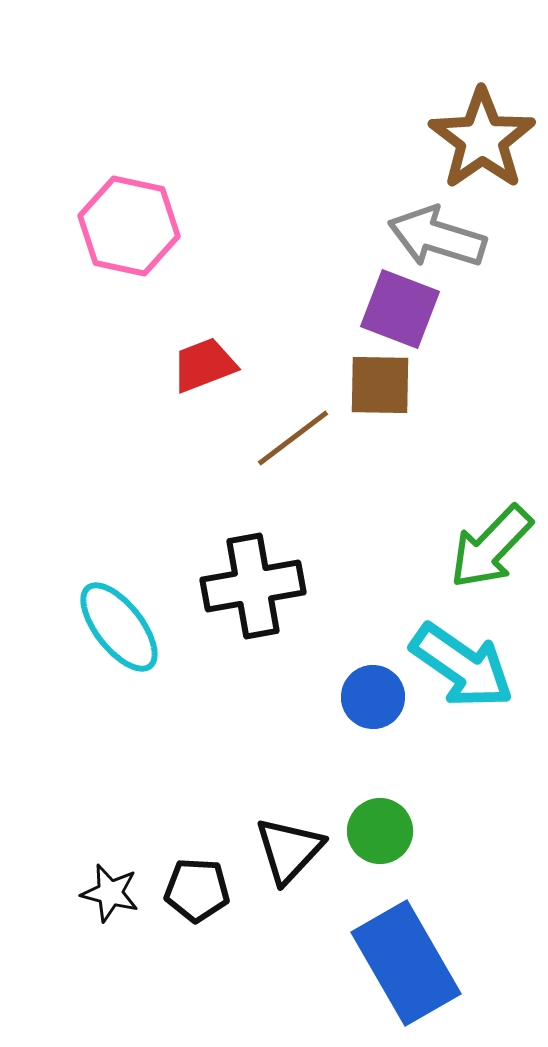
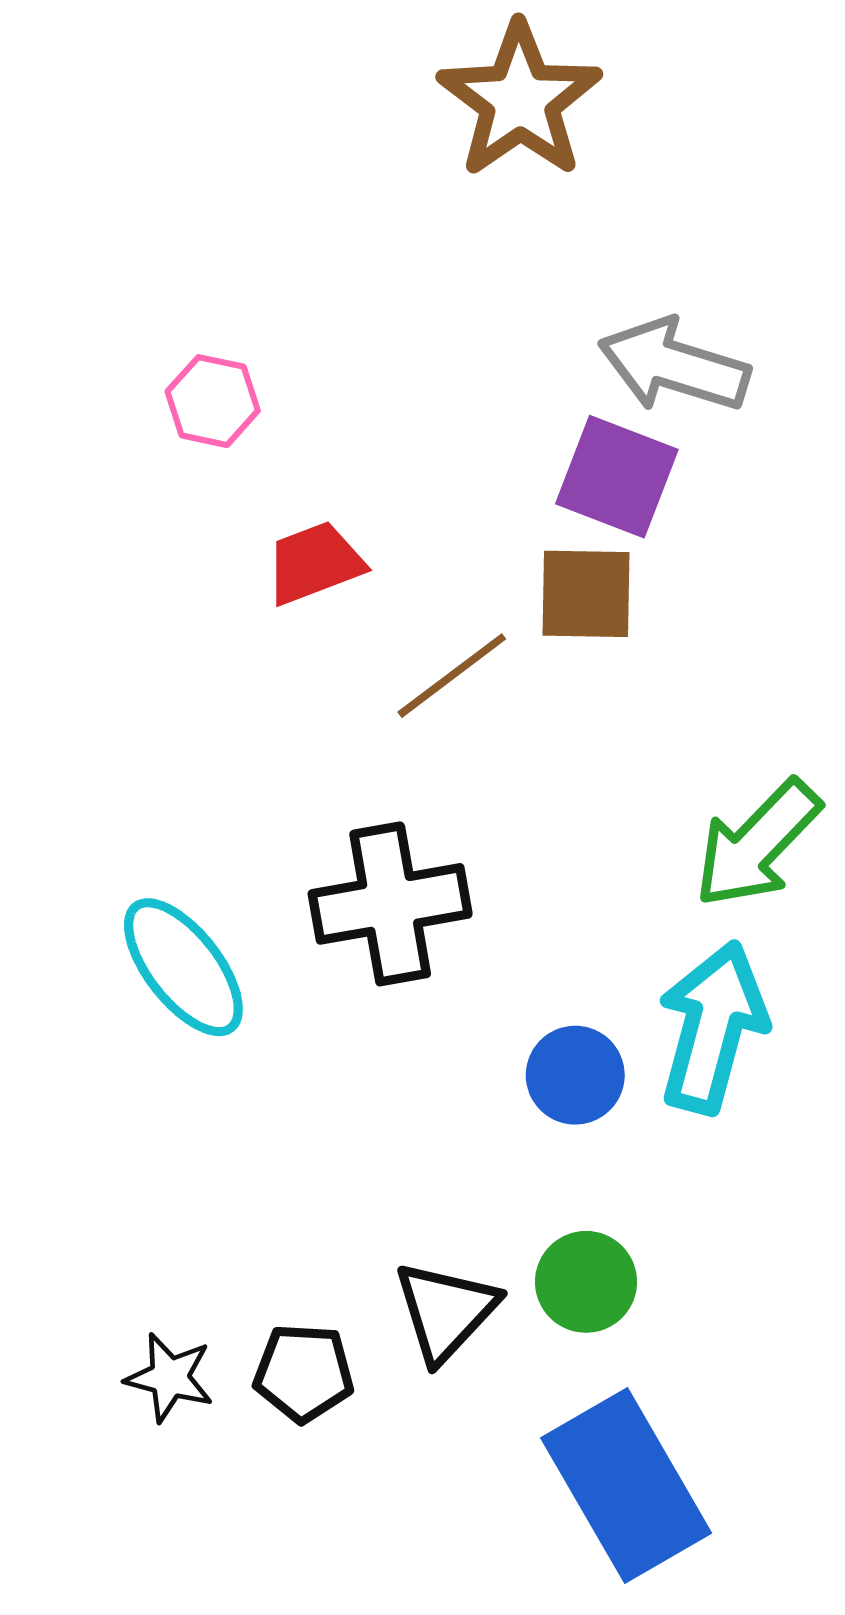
brown star: (482, 139) -> (520, 100), moved
pink hexagon: (129, 226) -> (213, 401), moved, size x0.6
cyan arrow: (462, 666) -> (713, 1027), turned -110

